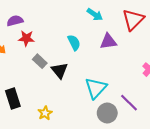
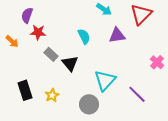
purple semicircle: (15, 21) -> (27, 15), turned -56
yellow star: (45, 113) -> (52, 95), moved
gray circle: (107, 113) -> (89, 104), moved

